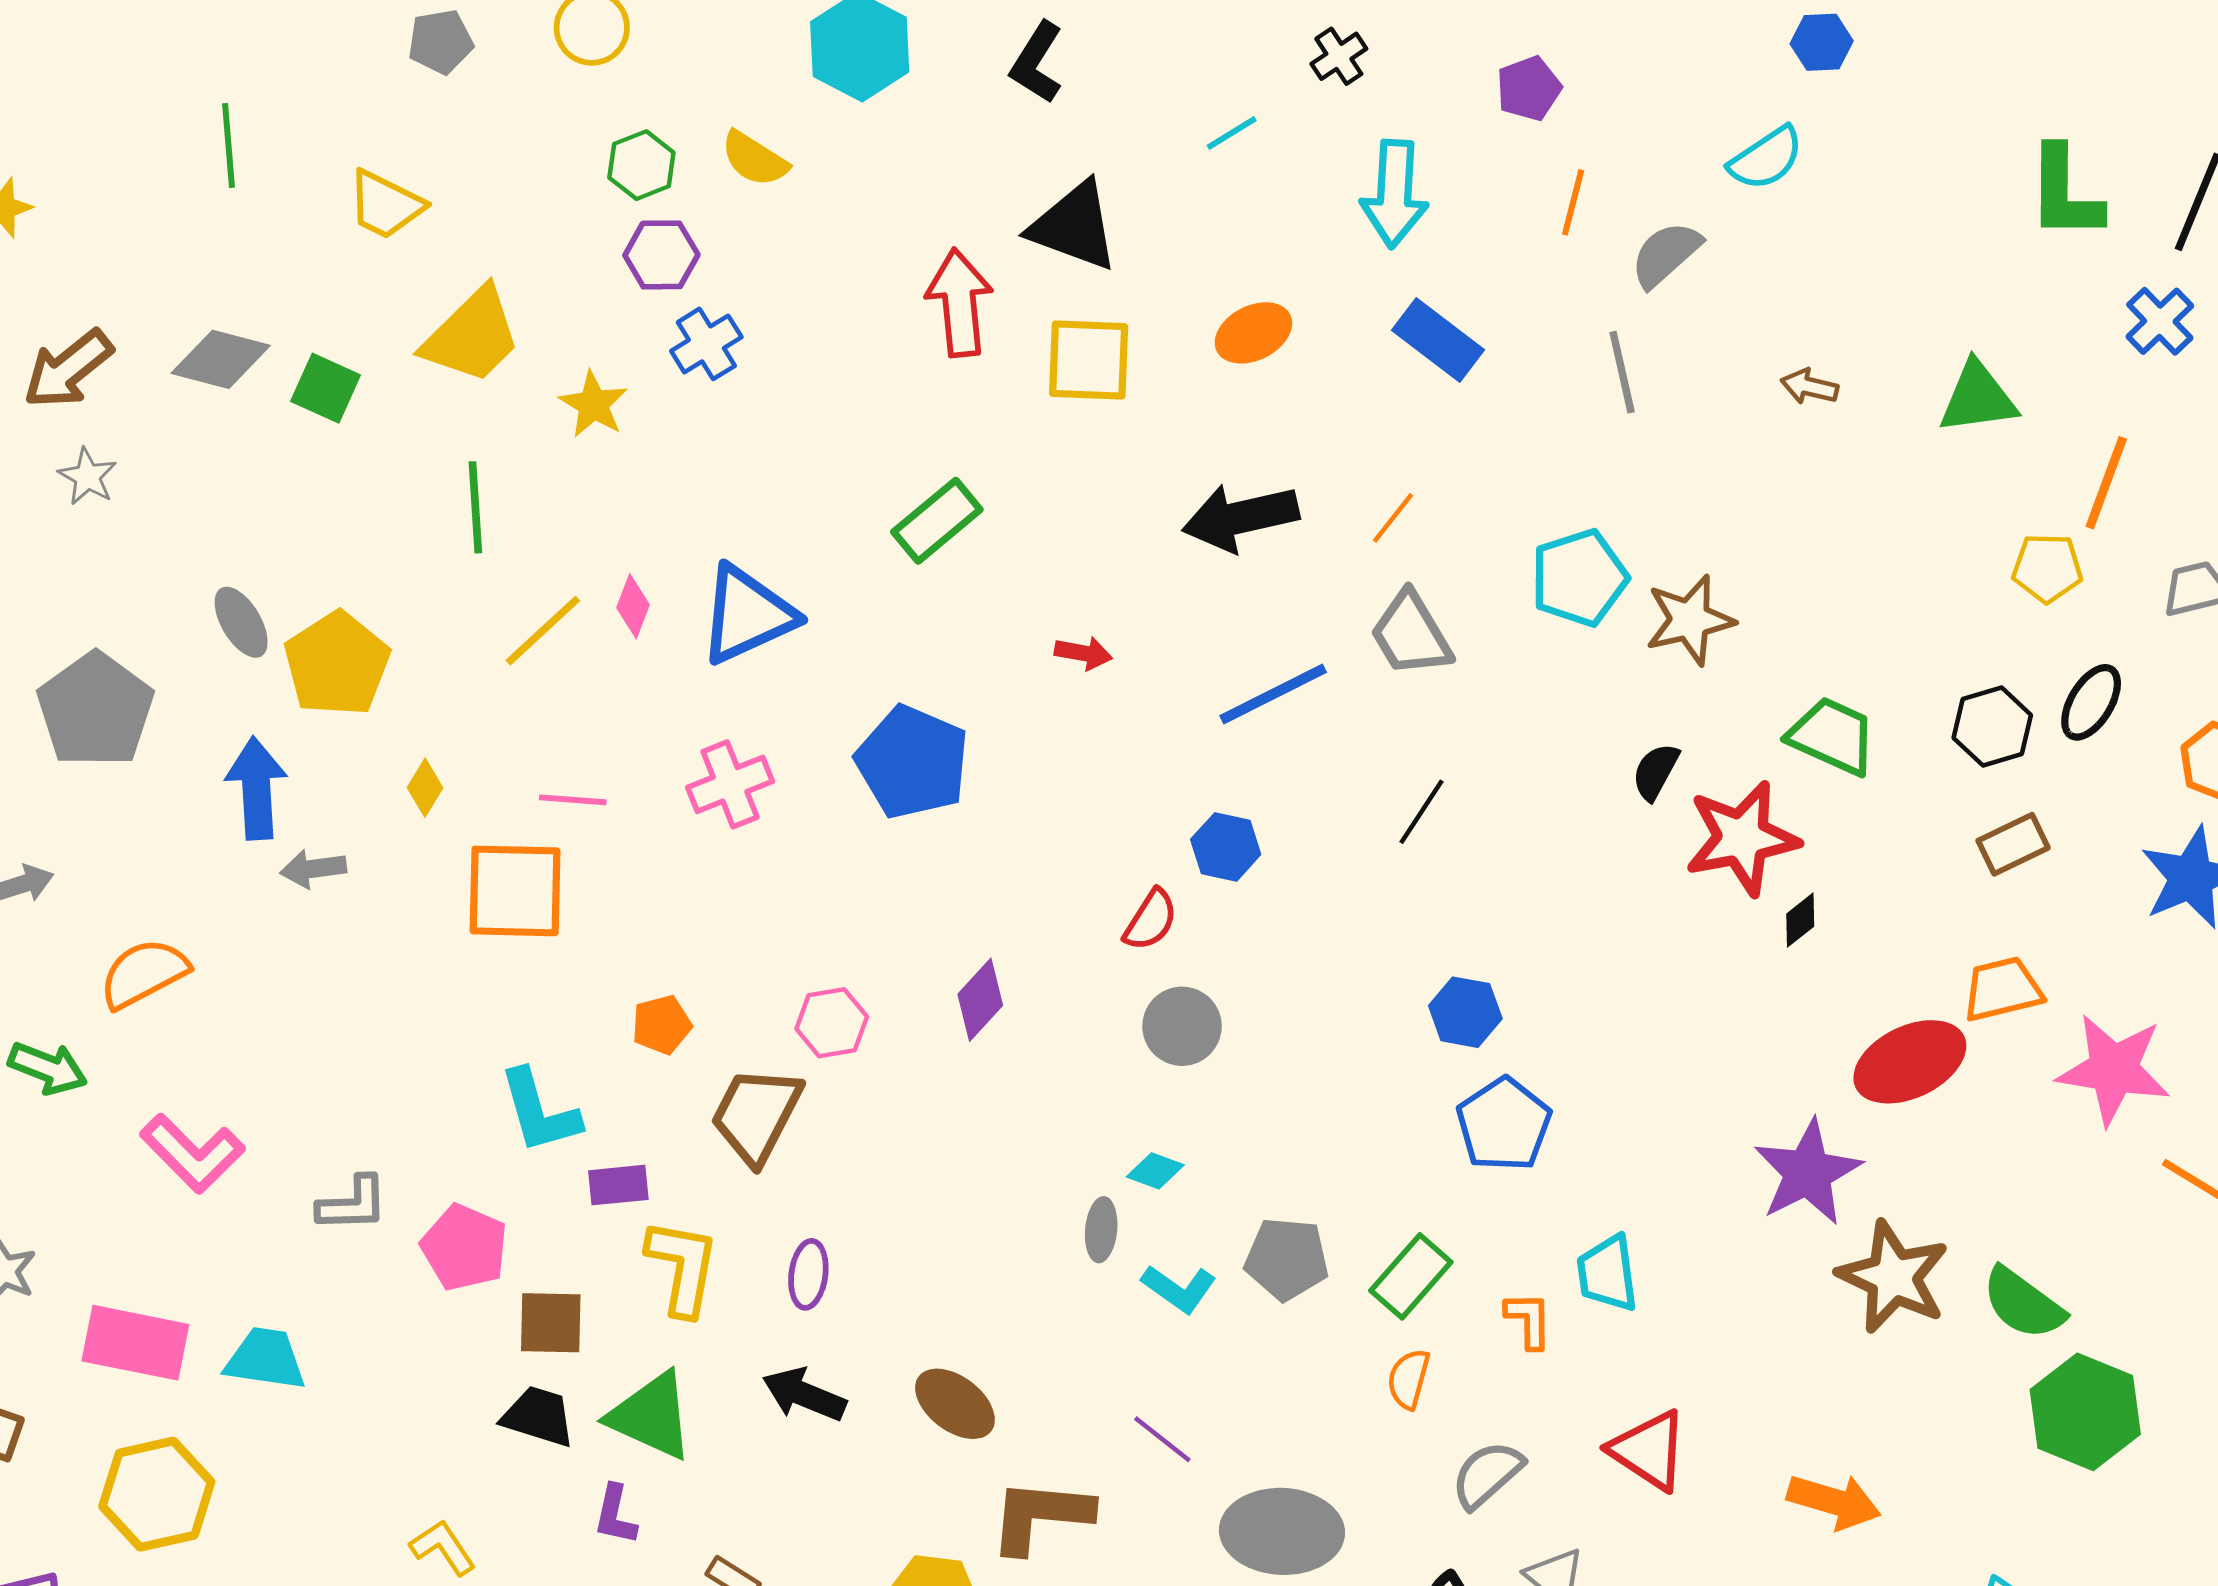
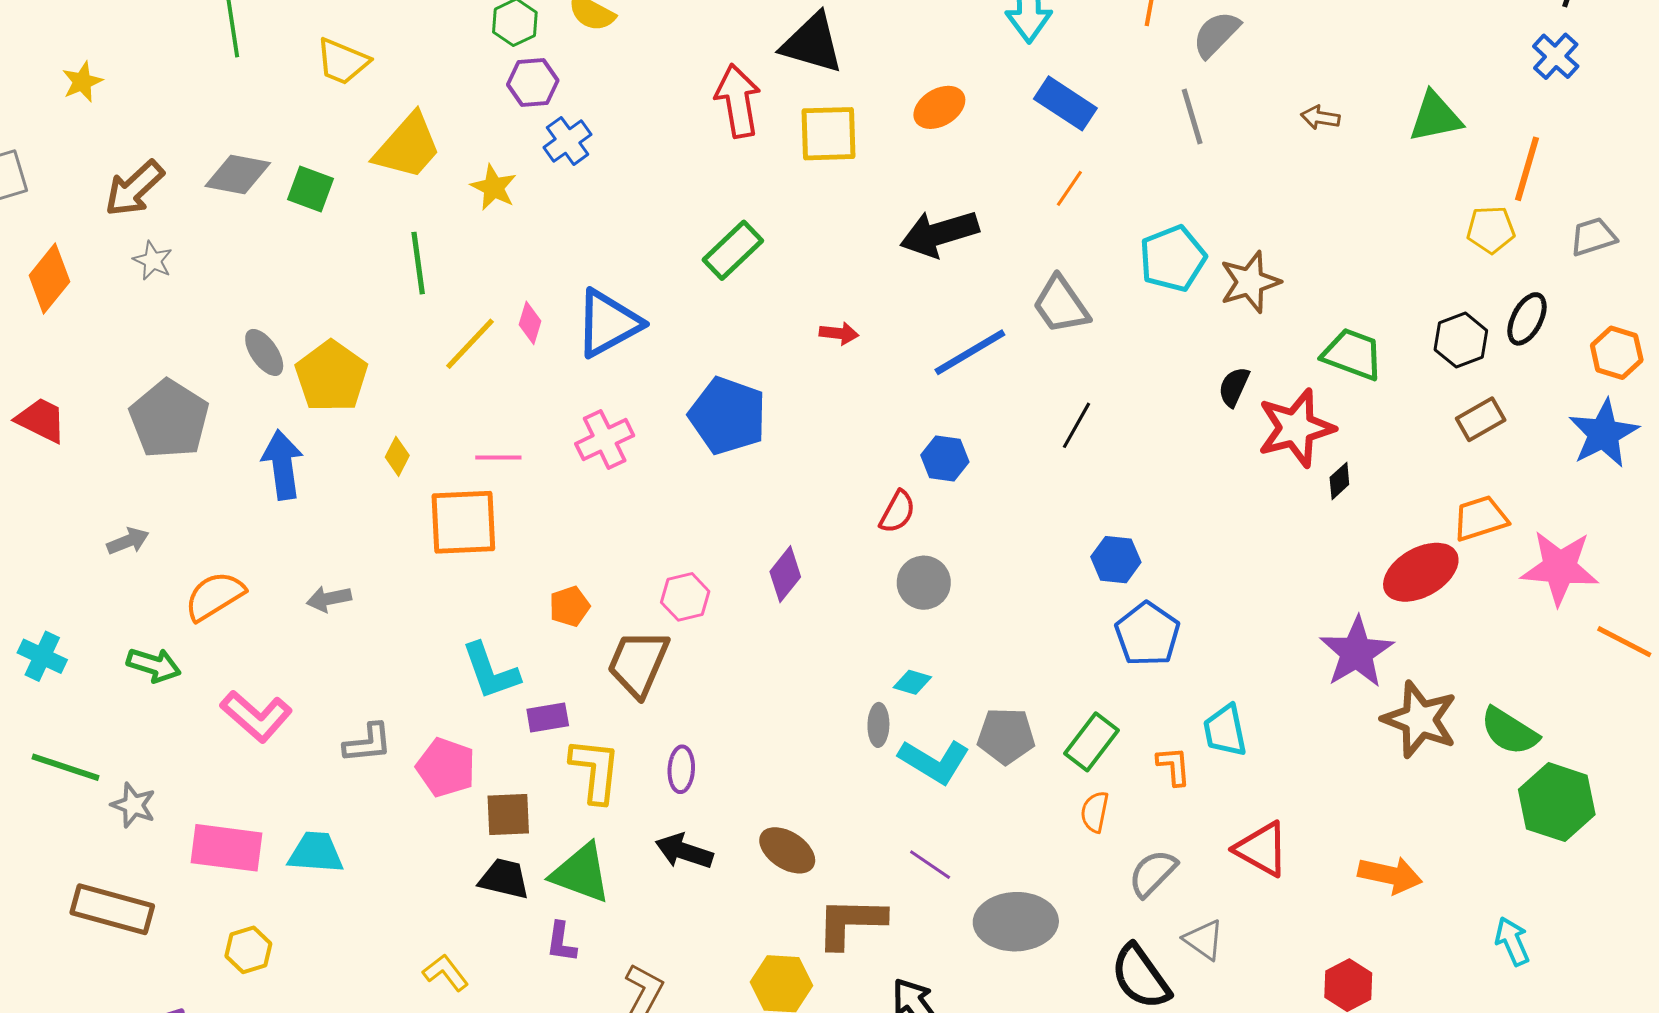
orange line: (1393, 518) -> (1069, 188), moved
gray arrow: (313, 869) -> (329, 599), moved
cyan L-shape: (1179, 1289) -> (934, 761), size x1.4
yellow hexagon: (157, 1494) -> (248, 950), size x0.6

